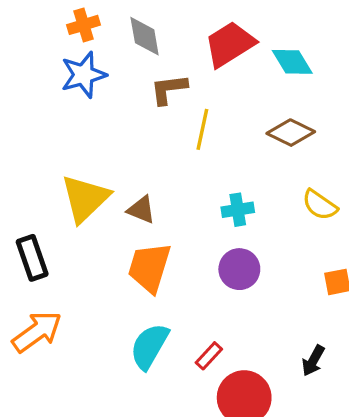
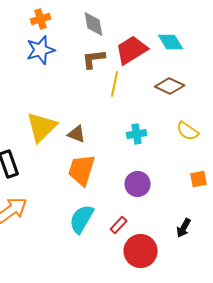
gray diamond: (145, 36) -> (94, 24), moved
red trapezoid: (230, 44) -> (132, 50), moved
purple circle: (239, 269) -> (138, 184), moved

